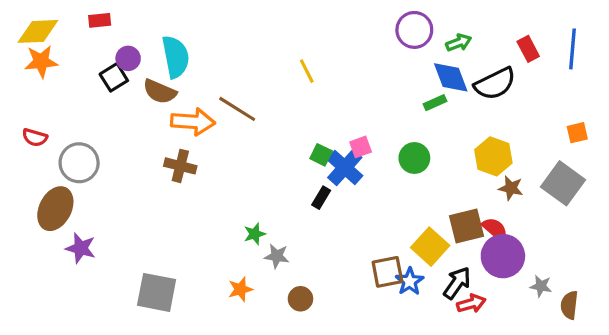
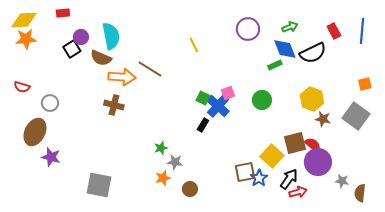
purple circle: (414, 30) -> (248, 29), moved
gray circle: (79, 163) -> (50, 103), size x0.7
orange star: (240, 289) -> (163, 178), moved

